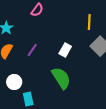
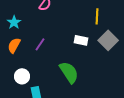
white rectangle: (65, 50) -> (81, 40), moved, turned 72

